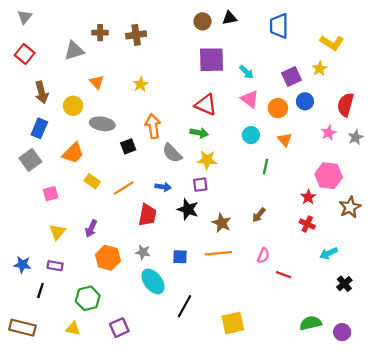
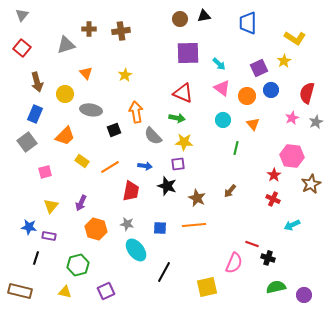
pink semicircle: (263, 256) -> (234, 263), moved, size x1.5
blue star: (22, 265) -> (29, 227), moved
black cross: (344, 284) -> (268, 258), moved, turned -32

